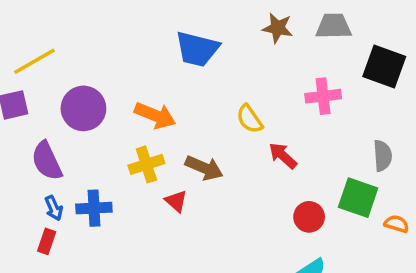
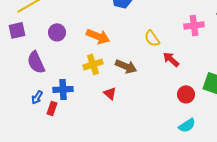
purple circle: (83, 108) -> (57, 32), size x0.7
red triangle: (176, 201) -> (110, 93), moved
blue arrow: (54, 208) -> (37, 97), moved, turned 56
red rectangle: (47, 241) -> (52, 108), moved

